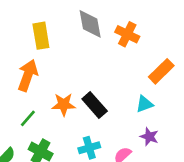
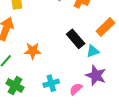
black rectangle: (95, 105) -> (76, 39), moved
purple star: (149, 137) -> (96, 75), size x1.5

